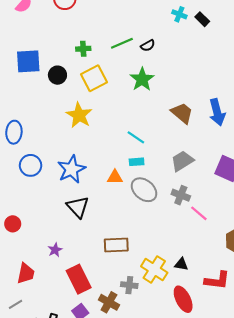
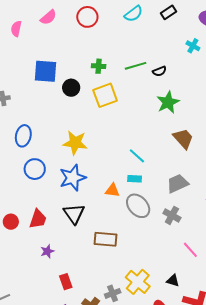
green star: (142, 79) -> (168, 102), moved
yellow star: (79, 115) -> (75, 143), moved, turned -30
pink line: (199, 213) -> (190, 250), moved
brown rectangle: (116, 245) -> (106, 239), moved
black triangle: (181, 264) -> (173, 280), moved
red trapezoid: (26, 273) -> (38, 219), moved
red rectangle: (79, 279) -> (66, 282), size x0.6
gray cross: (129, 285) -> (113, 293), turned -35

